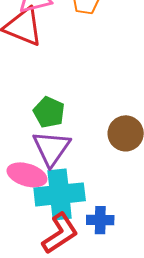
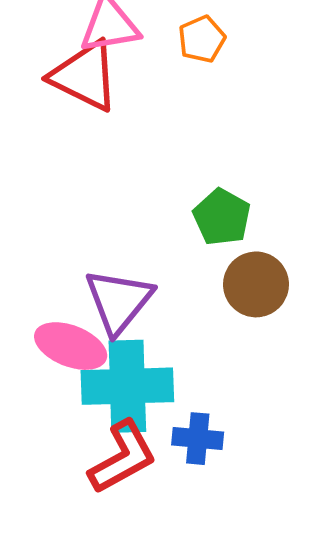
green pentagon: (49, 112) -> (222, 217), moved

